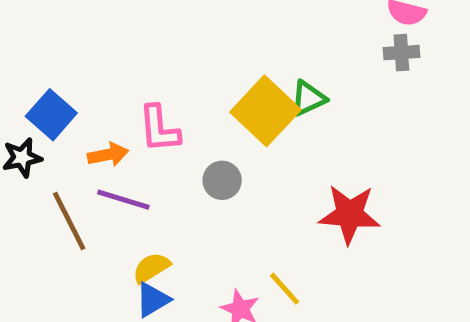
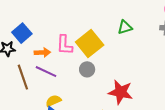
green triangle: (308, 98) -> (125, 27), moved
yellow square: (265, 111) -> (90, 43), moved
red star: (350, 214) -> (121, 92), moved

